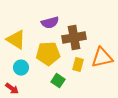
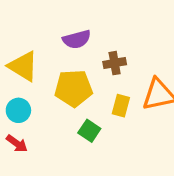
brown cross: (74, 38) -> (115, 63), size x0.6
cyan circle: (21, 68) -> (18, 110), moved

